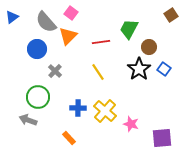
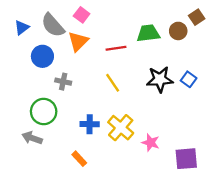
blue triangle: (12, 17) -> (22, 28), moved
green trapezoid: (129, 29) -> (148, 33), turned 55
brown circle: (149, 47) -> (178, 31), moved
black star: (139, 69) -> (160, 79), turned 30
gray cross: (55, 71) -> (63, 82), turned -32

